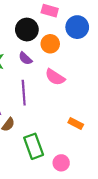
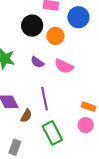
purple semicircle: (25, 58) -> (37, 62), moved
purple line: (24, 93) -> (44, 99), moved
pink circle: (61, 163) -> (86, 125), moved

